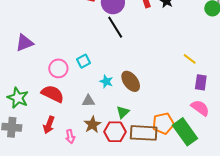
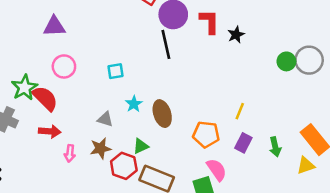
yellow line: (190, 59) -> (240, 111), turned 56
pink circle: (58, 68) -> (64, 66), moved
red semicircle: (53, 94) -> (45, 98), moved
pink semicircle: (200, 108) -> (217, 170), moved
orange pentagon: (163, 123) -> (206, 134), moved
red arrow: (49, 125) -> (50, 131), turned -126

